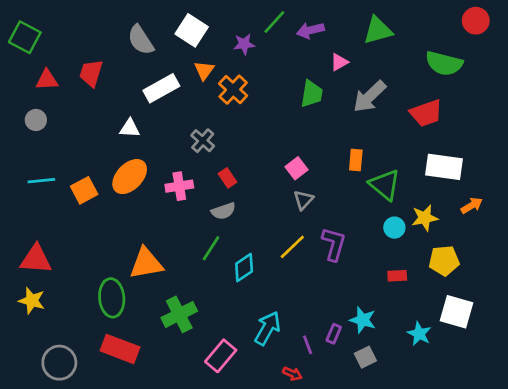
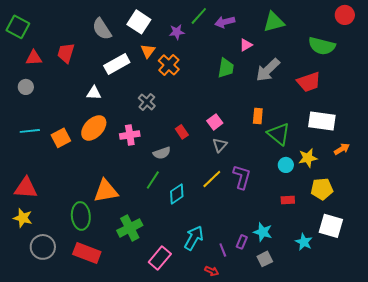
red rectangle: (228, 178) -> (182, 132), moved
gray circle: (59, 363) -> (43, 247), moved

